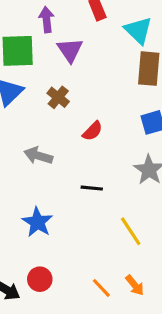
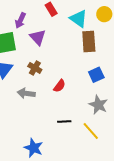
purple arrow: (47, 20) -> (20, 20), turned -140
gray arrow: (38, 156) -> (26, 93), moved
yellow line: (131, 231) -> (91, 131), moved

